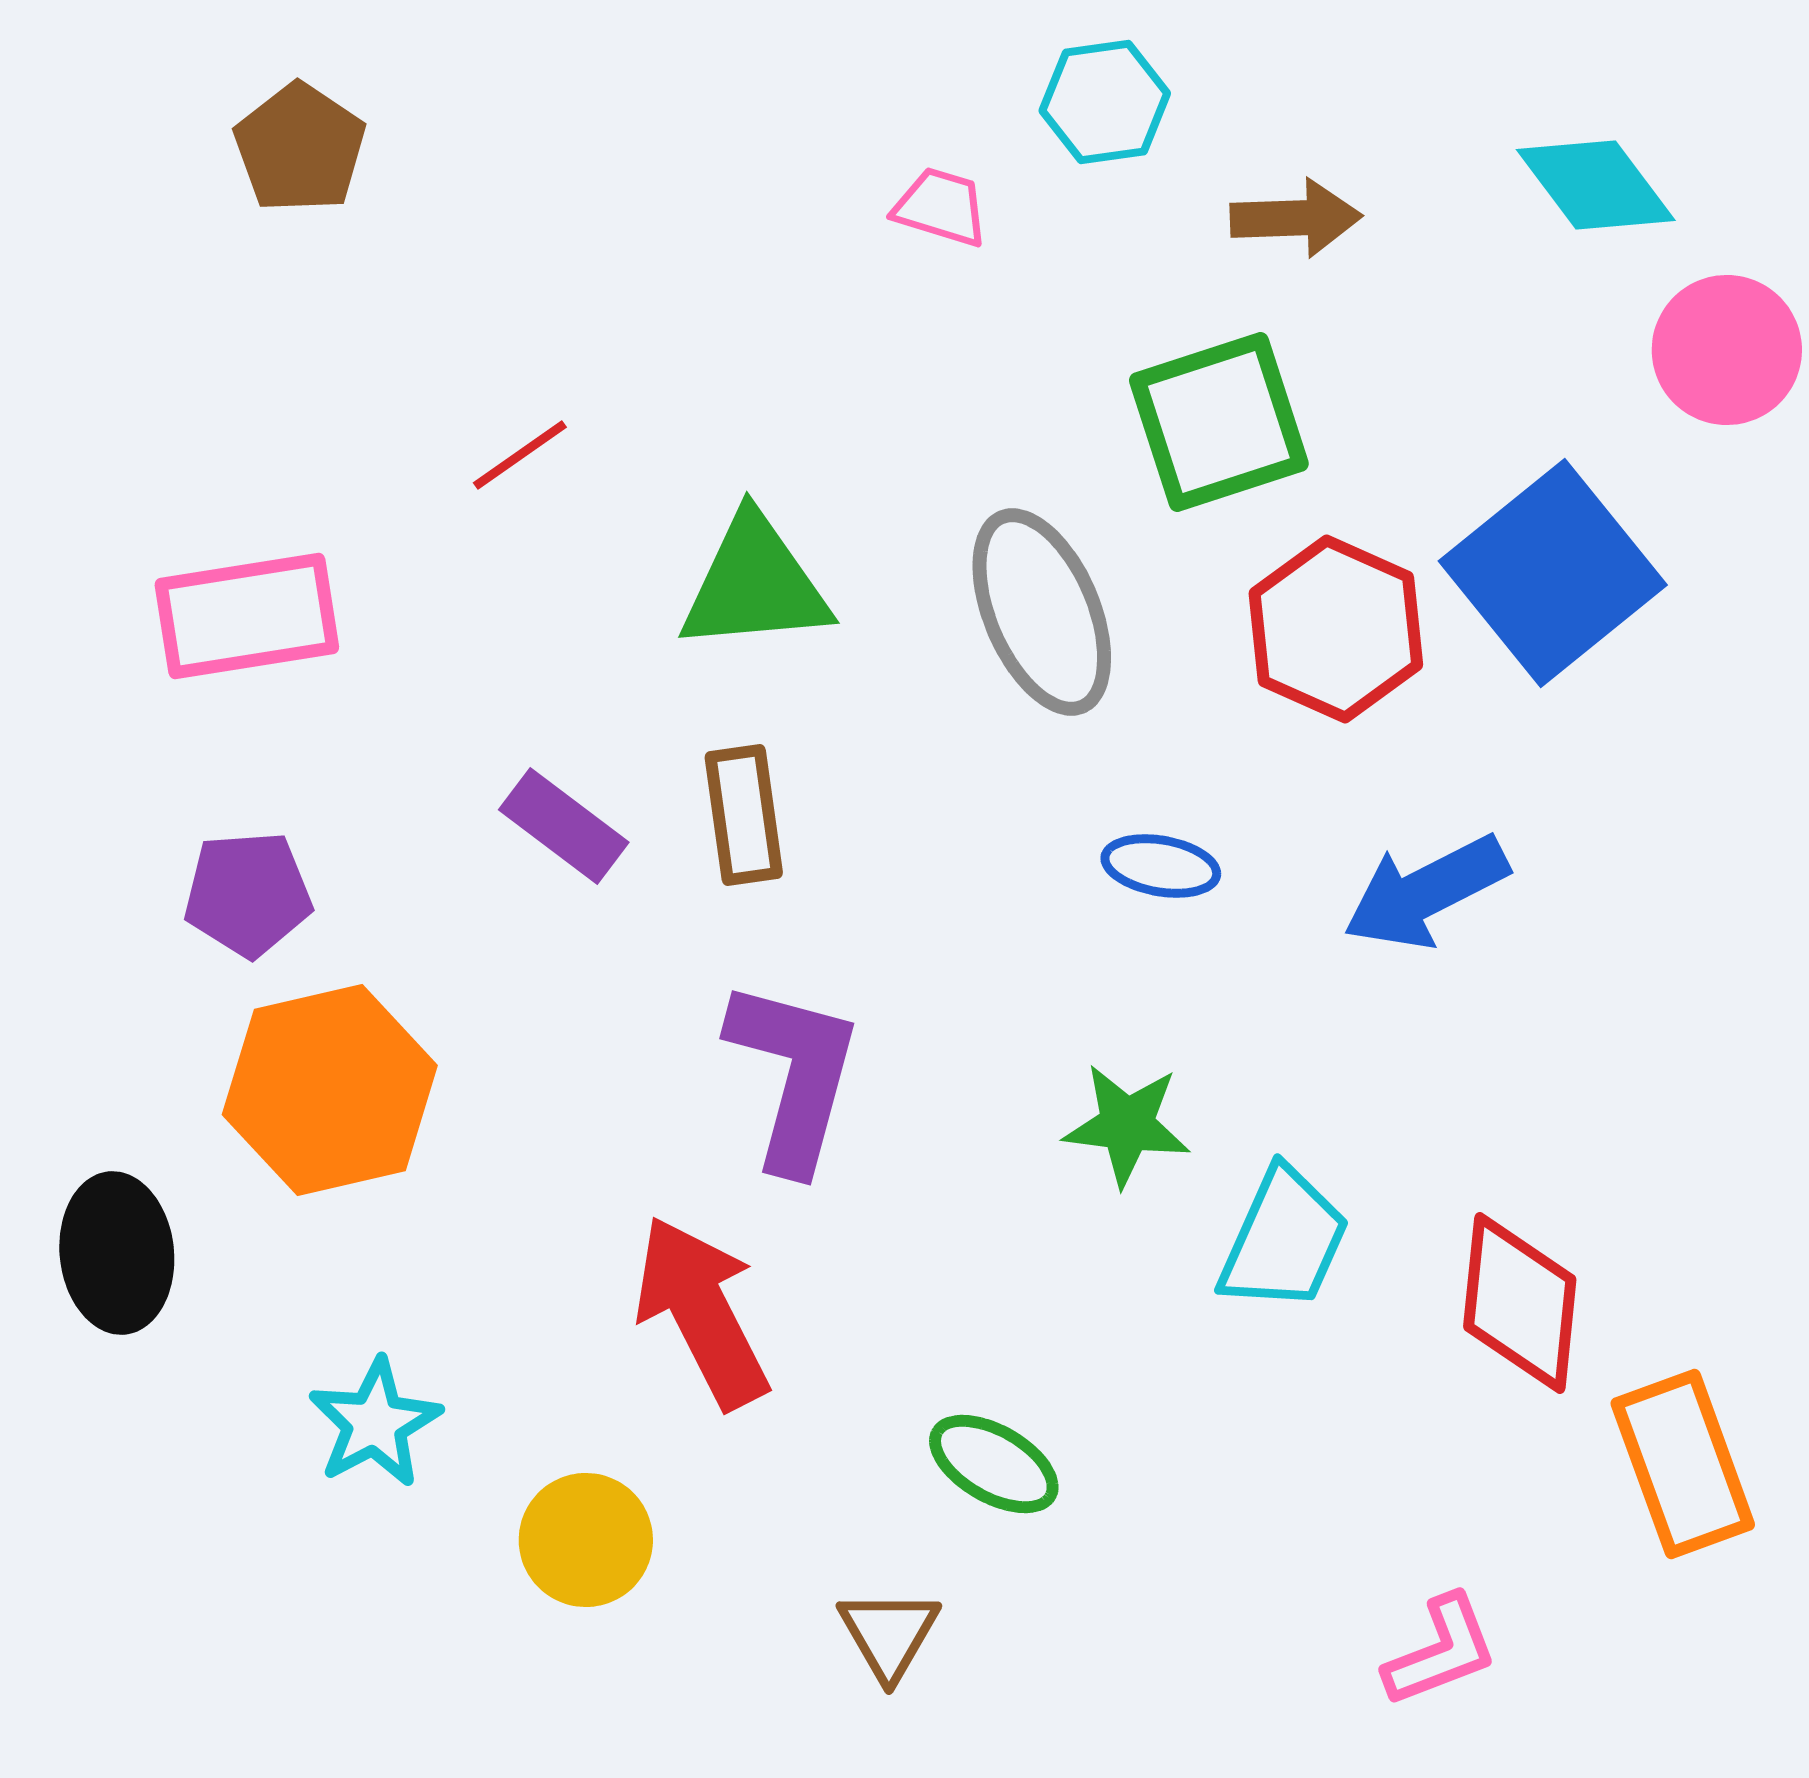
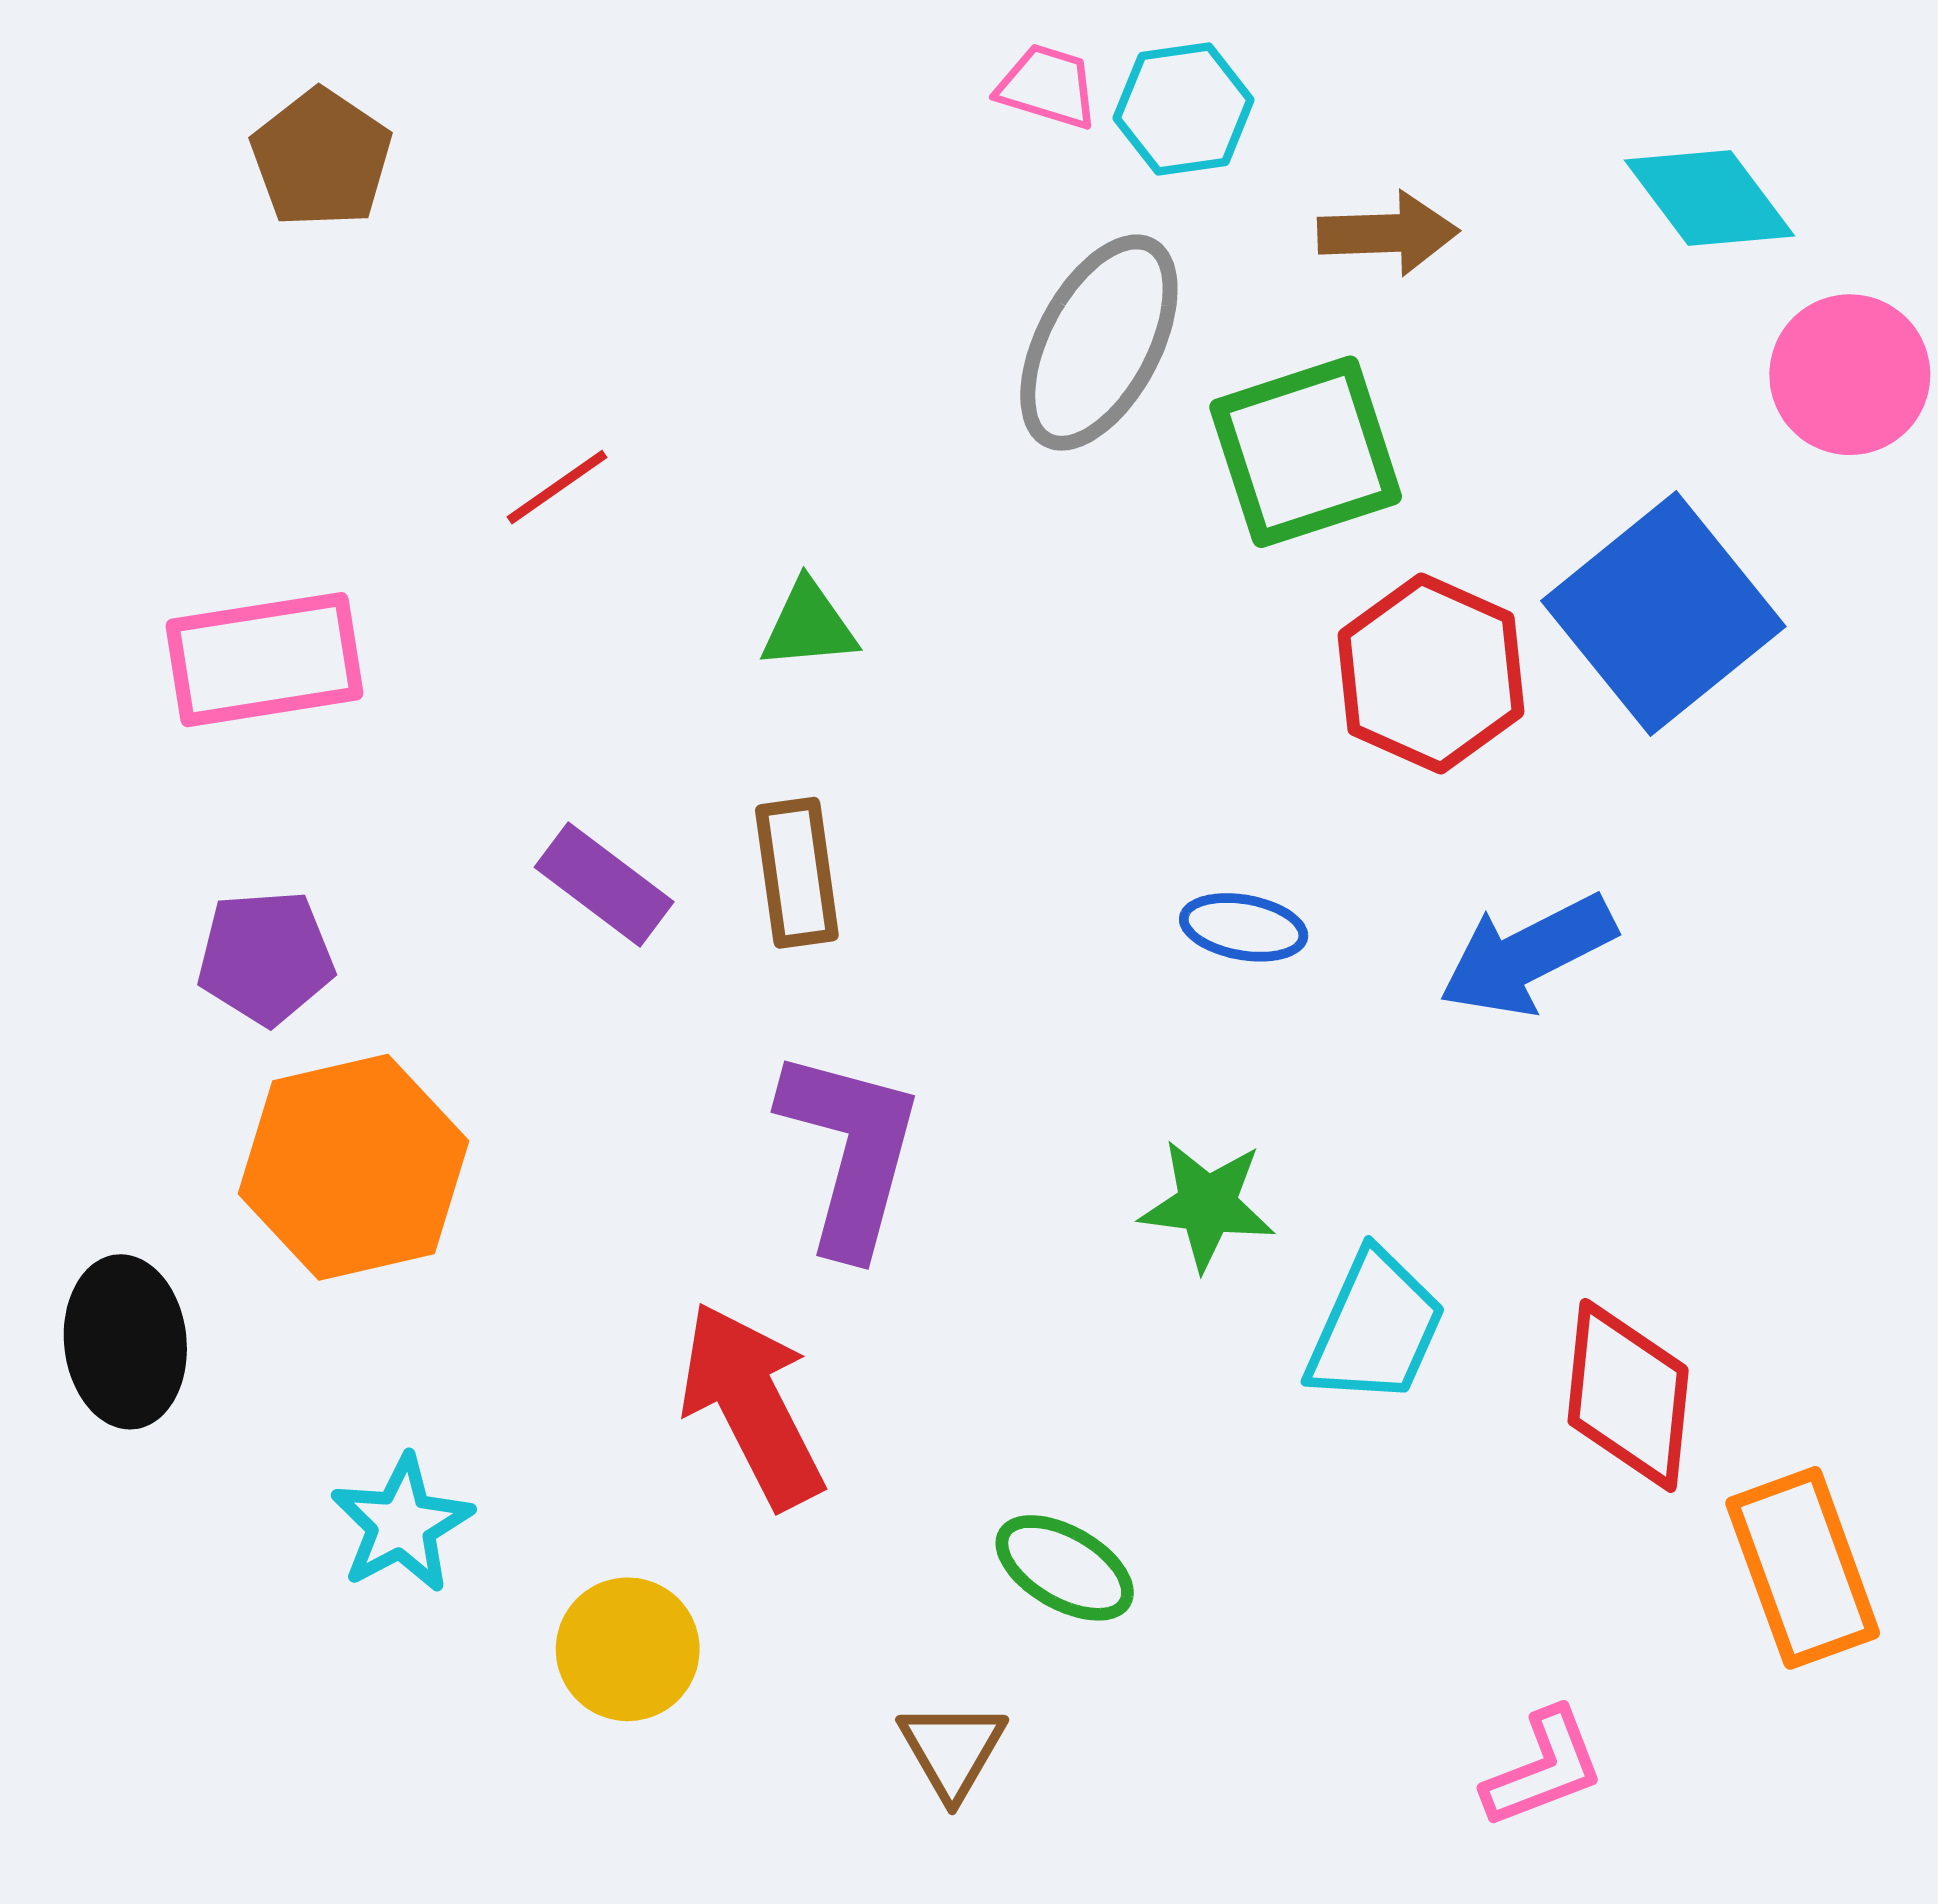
pink trapezoid: (941, 207) -> (1048, 87), moved
green triangle: (755, 584) -> (809, 625), size x0.6
gray ellipse: (1042, 612) -> (1099, 343), moved, turned 51

